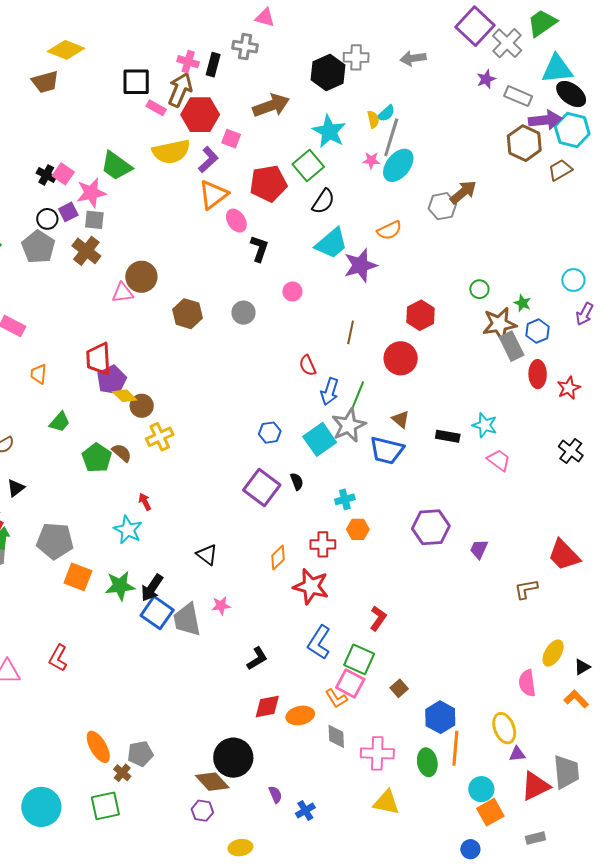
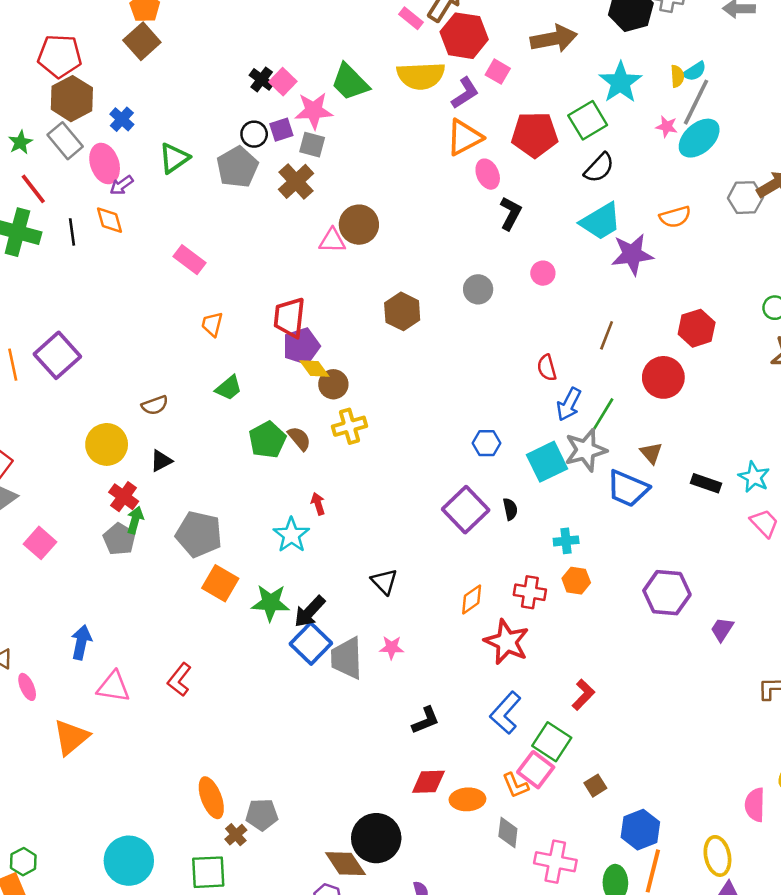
brown hexagon: (188, 314) -> (402, 311), moved

